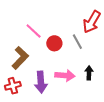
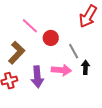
gray line: (77, 42) -> (74, 51), moved

